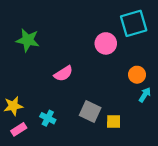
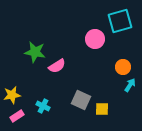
green star: (28, 40) -> (35, 52), moved

